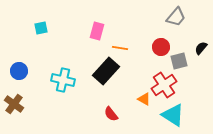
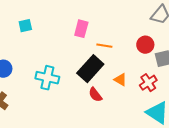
red cross: (164, 85) -> (148, 83), size x0.7
orange triangle: (144, 99) -> (120, 80), moved
red semicircle: (111, 114) -> (95, 95), moved

